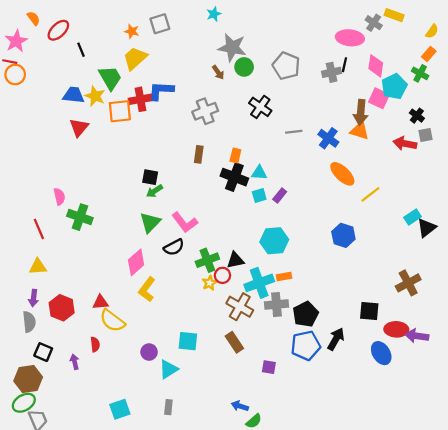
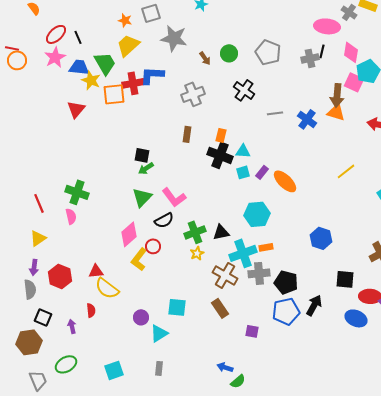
red ellipse: (58, 30) -> (56, 34), moved
pink star: (16, 41) -> (55, 57), moved
gray star: (232, 48) -> (174, 38), moved
blue trapezoid: (73, 95) -> (79, 67), moved
orange ellipse: (342, 174) -> (285, 181), moved
pink semicircle: (59, 197) -> (71, 216), moved
blue hexagon: (343, 235) -> (321, 238), moved
yellow triangle: (38, 267) -> (38, 238), turned -30
red circle: (222, 275) -> (153, 246), moved
black pentagon: (306, 314) -> (286, 282), turned -30
blue ellipse: (381, 353) -> (356, 318), turned -35
green ellipse: (24, 403) -> (66, 364), moved

